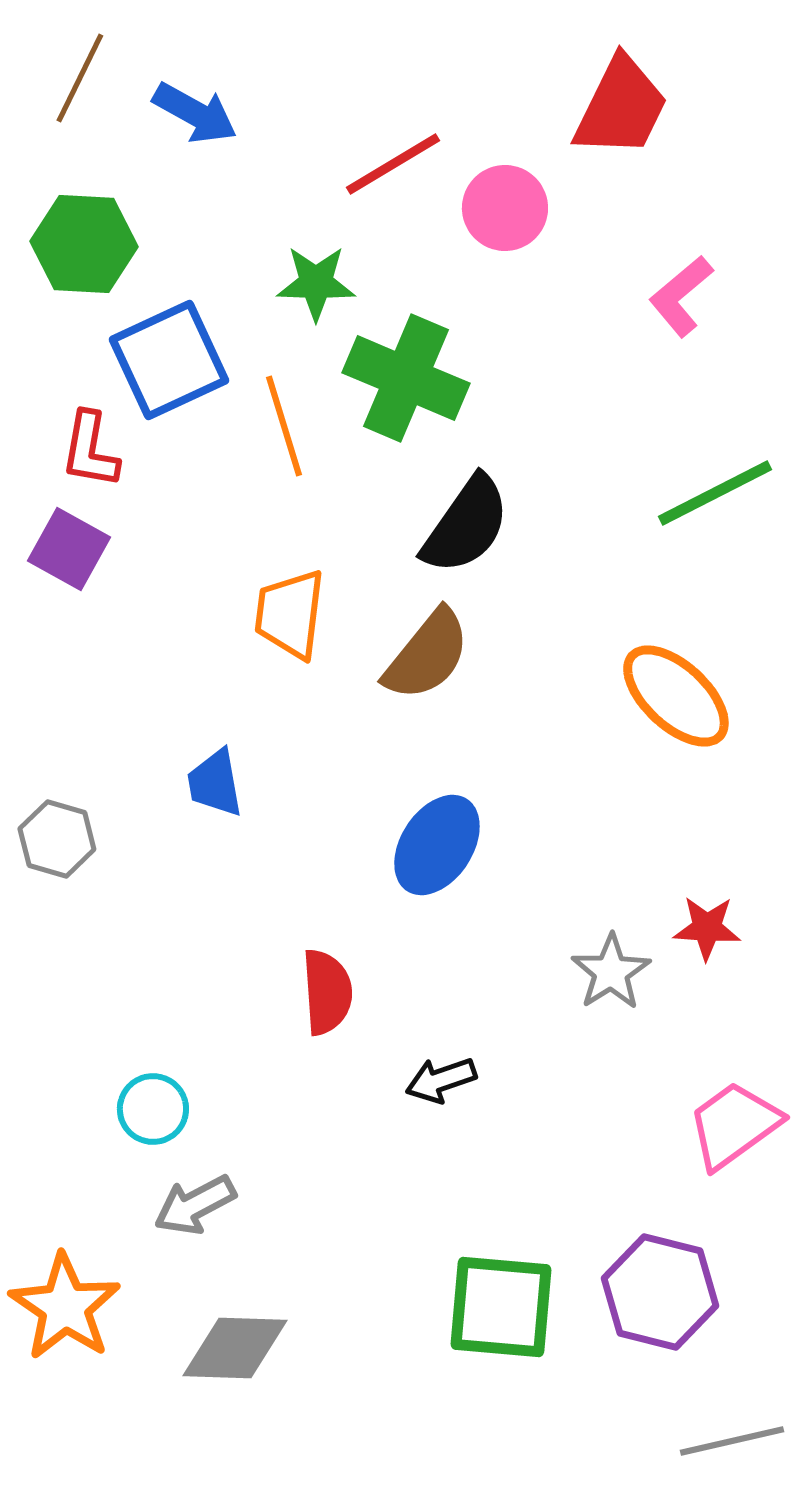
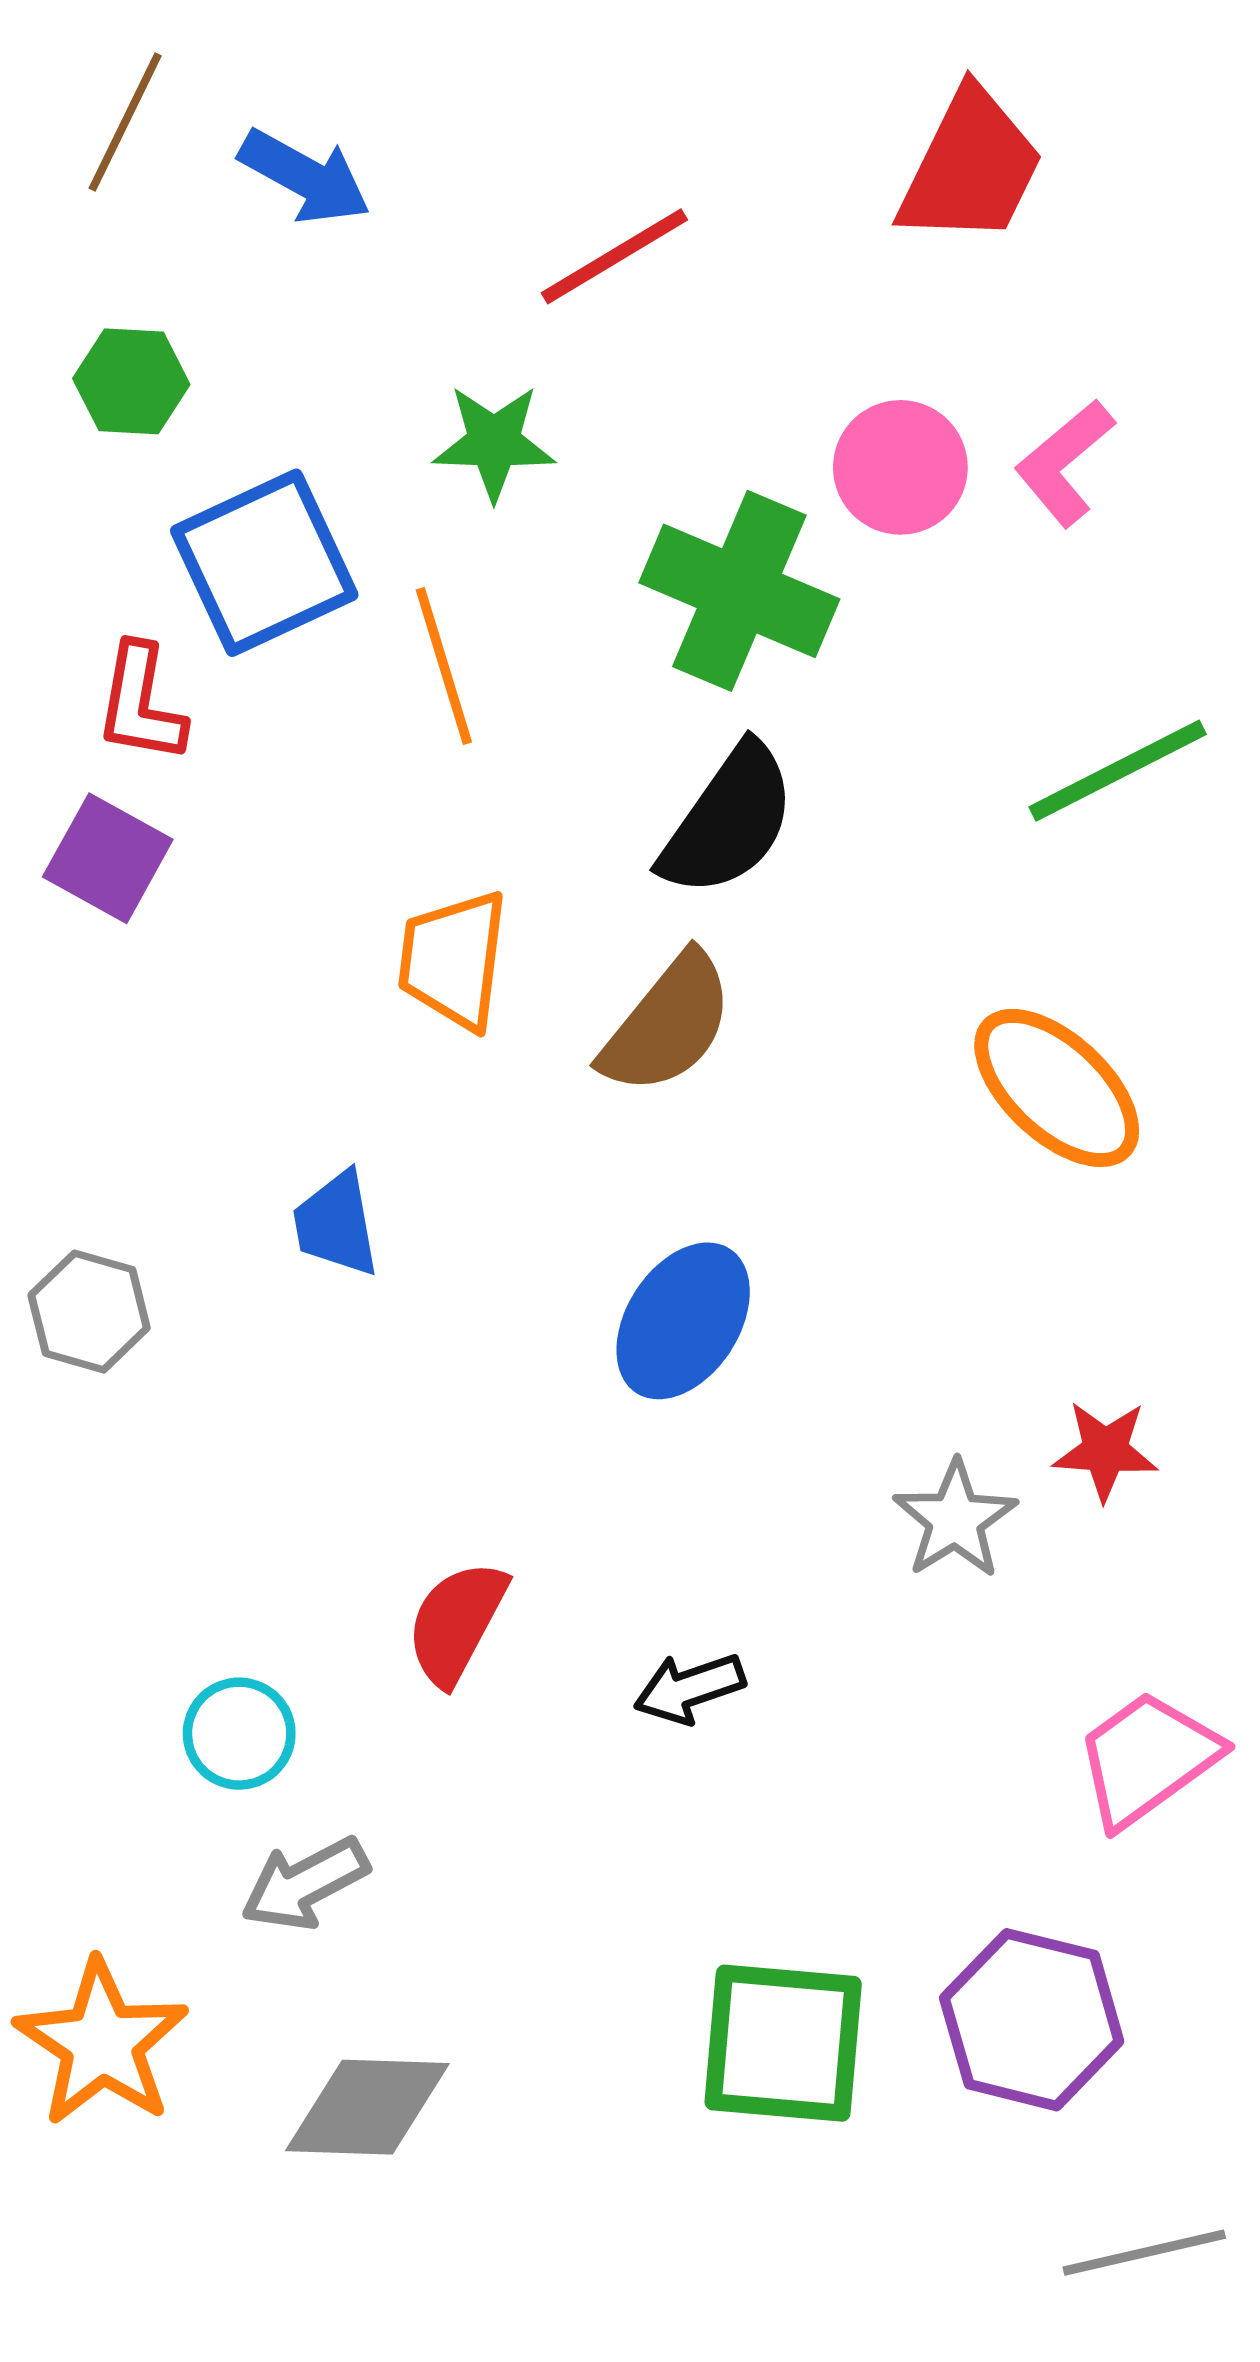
pink circle: (505, 208) -> (900, 467), moved
green hexagon: (84, 244) -> (131, 381), size x0.7
green cross: (406, 378) -> (739, 591), moved
red semicircle: (327, 992) -> (456, 1623), moved, turned -148

